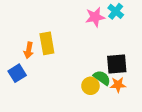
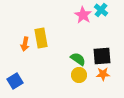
pink star: (95, 17) -> (83, 15), turned -30
blue square: (17, 73) -> (15, 81), moved
green semicircle: (102, 78) -> (78, 59), moved

